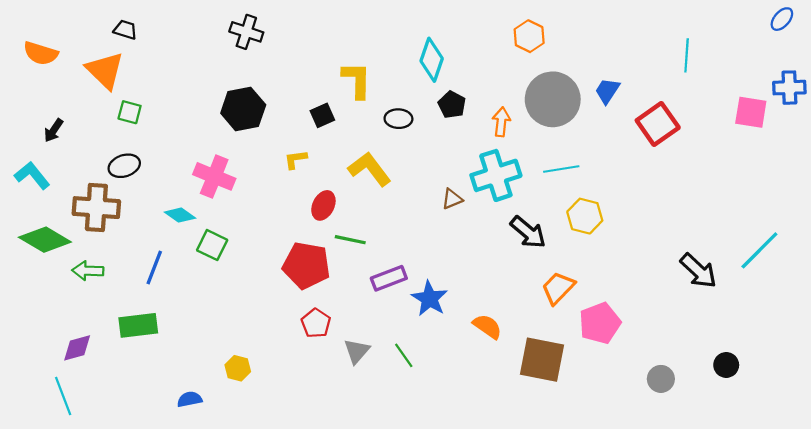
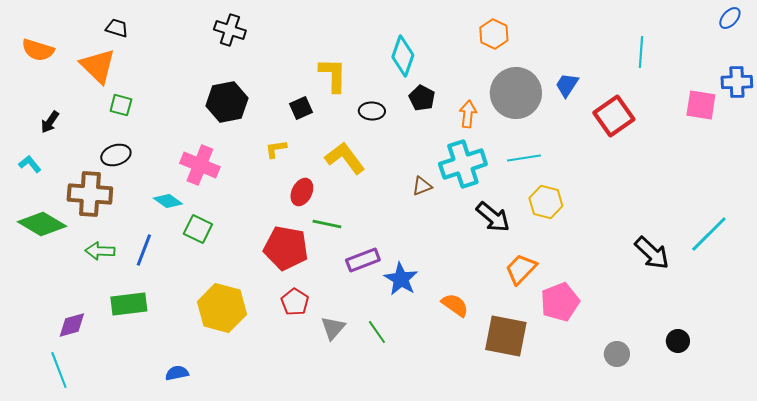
cyan L-shape: (32, 175) -> (30, 164), size x0.7
green arrow: (88, 271) -> (100, 251), moved
yellow hexagon: (238, 368) -> (222, 308), moved, size x2.0

